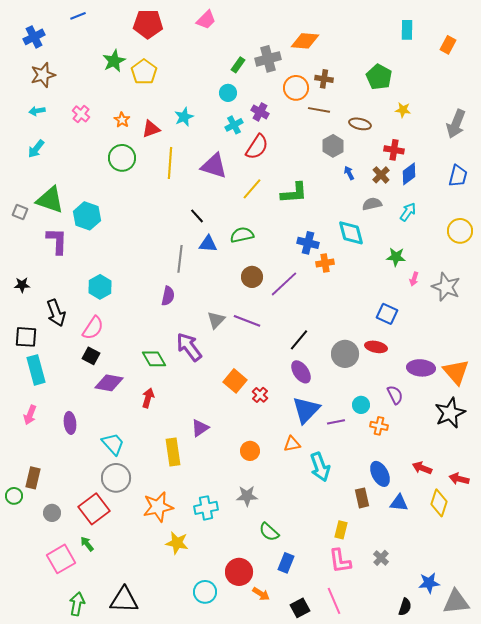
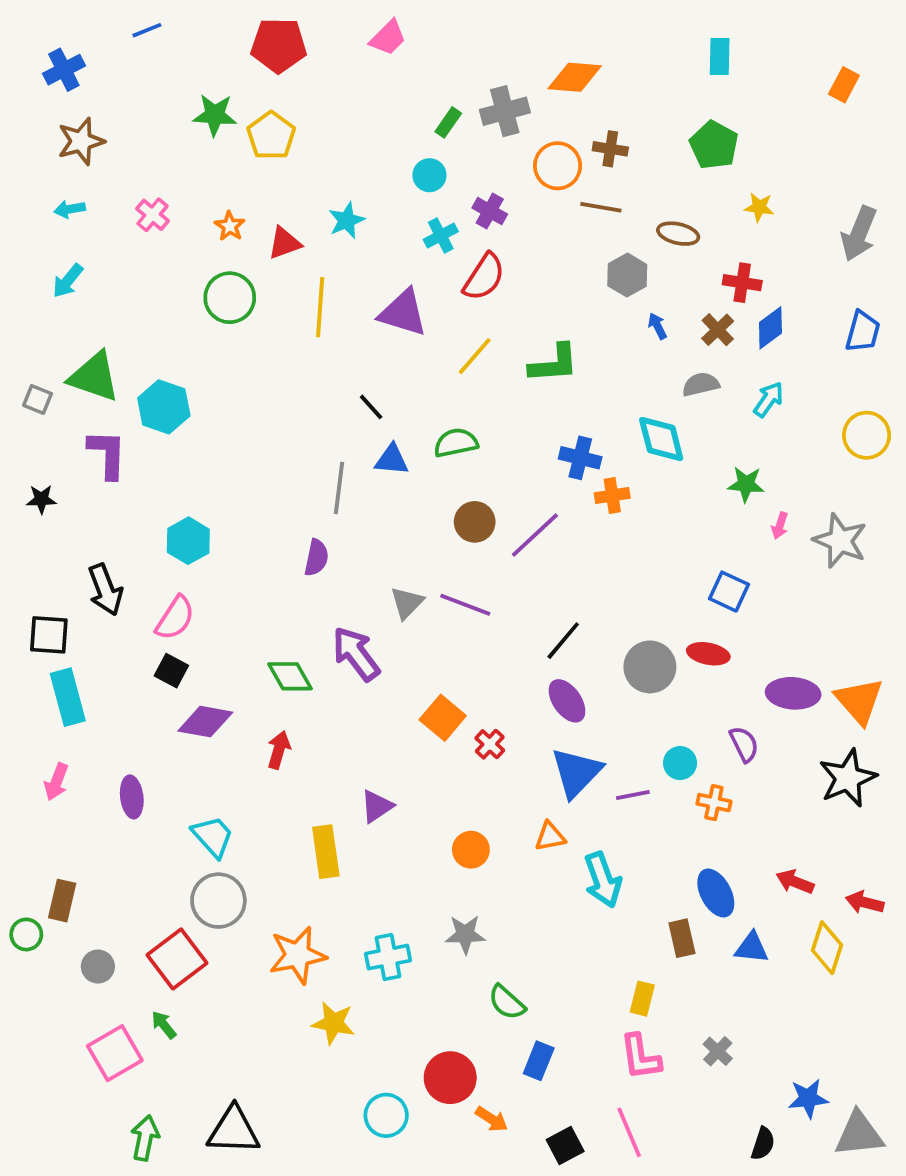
cyan rectangle: (407, 30) -> (720, 57), moved
green star: (114, 61) -> (215, 115), turned 30
black star: (22, 285) -> (41, 499), moved

